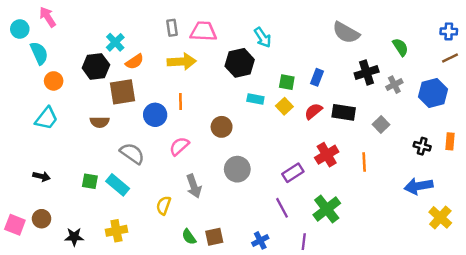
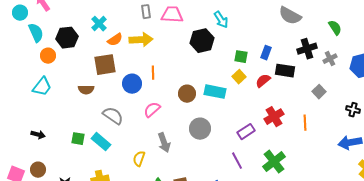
yellow arrow: (182, 62) -> (141, 40), moved
black hexagon: (96, 66) -> (67, 38), moved
cyan rectangle: (255, 99) -> (215, 92), moved, size x1.5
black rectangle: (344, 112) -> (285, 71), moved

